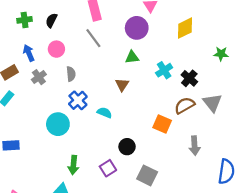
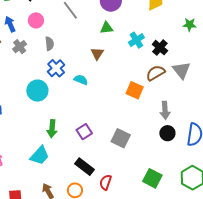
black circle: (127, 147) -> (167, 133), moved

